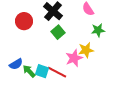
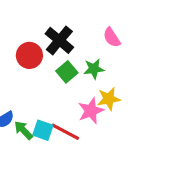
red circle: (24, 21) -> (29, 55), moved
green star: (98, 30) -> (94, 69), moved

